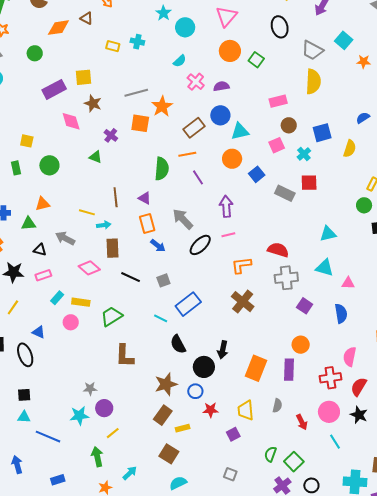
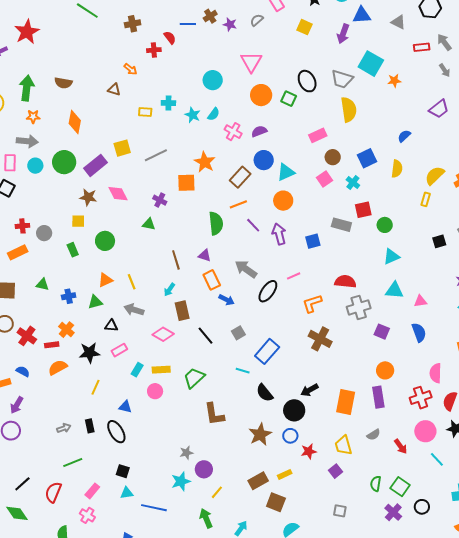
cyan star: (163, 13) -> (193, 115), moved
black ellipse: (280, 27) -> (307, 81), moved
orange diamond: (58, 28) -> (75, 122), moved, turned -60
cyan square: (344, 40) -> (371, 64), size x1.4
green circle: (35, 53) -> (64, 162), moved, size x1.5
gray line: (136, 93) -> (156, 155), moved
brown star: (93, 103) -> (88, 197), moved
blue square: (257, 174) -> (313, 241), moved, turned 35
green circle: (364, 205) -> (385, 225), moved
purple arrow: (226, 206) -> (279, 234), moved
yellow line: (87, 212) -> (132, 282), moved, turned 63
cyan arrow: (104, 225) -> (169, 290), turned 144
black line: (131, 277) -> (205, 336), turned 36
black arrow: (223, 350) -> (309, 390), turned 60
black square: (24, 395) -> (123, 471), turned 32
gray semicircle: (277, 406) -> (374, 435), turned 56
brown rectangle: (163, 415) -> (258, 481), moved, turned 36

